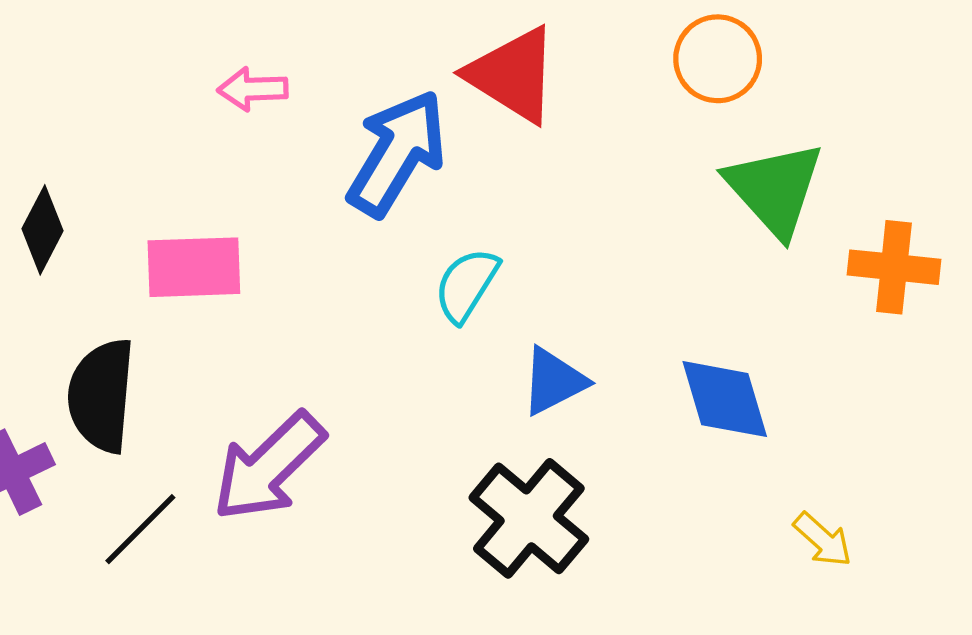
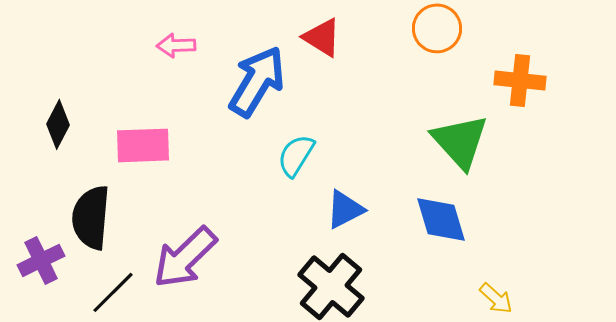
red triangle: (513, 75) -> (322, 37), size x0.7
green triangle: (775, 189) -> (460, 141), moved
orange cross: (894, 267) -> (520, 80), moved

